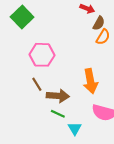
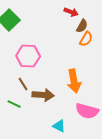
green line: (58, 114) -> (14, 104), moved
cyan triangle: (75, 128) -> (59, 126), turned -32

